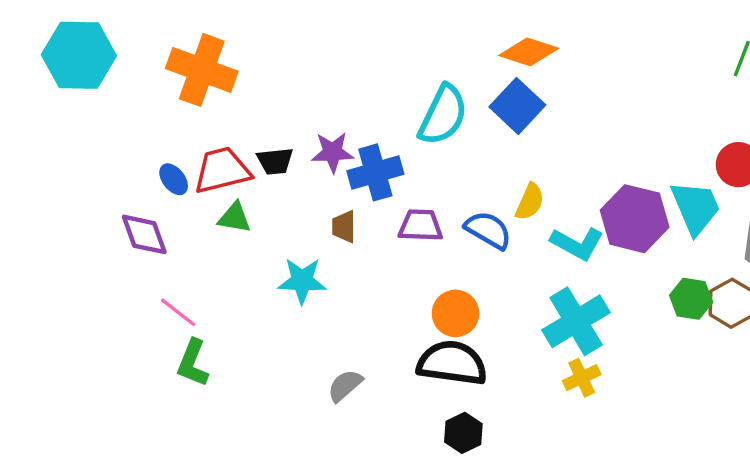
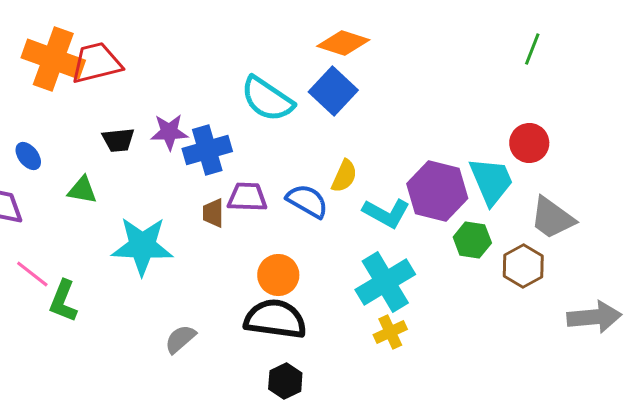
cyan semicircle: (443, 115) -> (267, 99), turned 98
red trapezoid: (222, 170) -> (96, 63), moved
brown trapezoid: (344, 227) -> (213, 213), moved
cyan star: (302, 281) -> (142, 246), size x1.4
green hexagon: (691, 299) -> (472, 240), moved
green L-shape: (193, 363) -> (63, 301), moved

